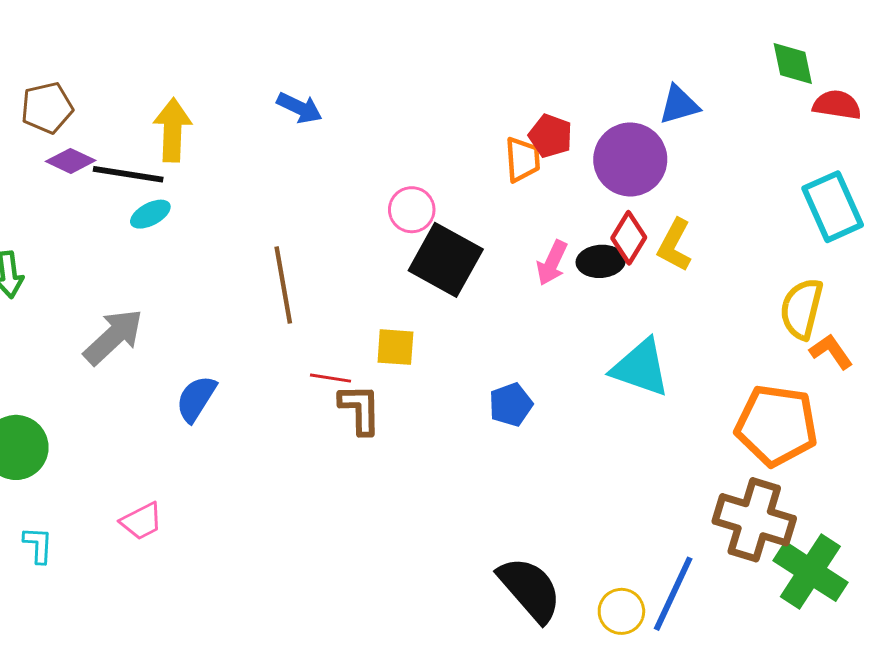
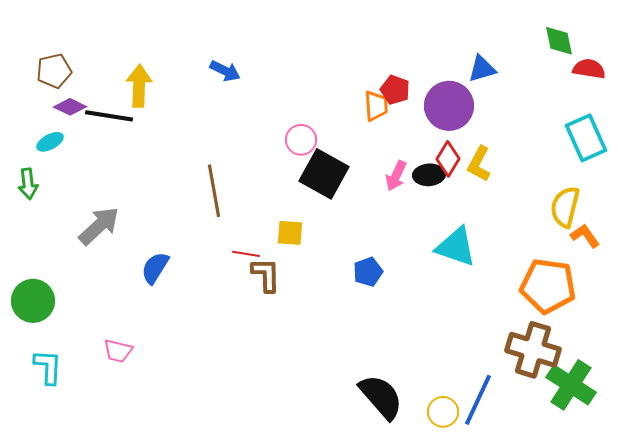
cyan ellipse: (150, 214) -> (50, 142), moved
pink trapezoid: (141, 521) -> (118, 351), turned 40
cyan L-shape: (38, 545) -> (48, 367), size x1.4

